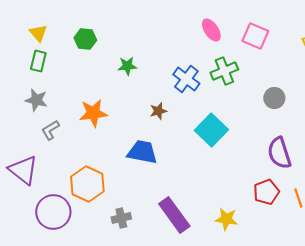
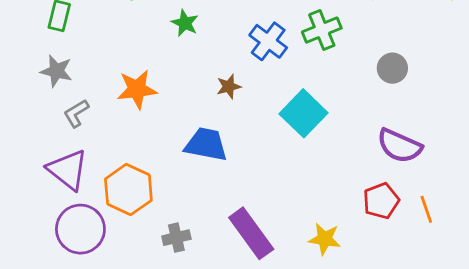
green star: (127, 66) -> (185, 23), turned 30
purple semicircle: (279, 153) -> (399, 146), turned -48
purple triangle: (23, 170) -> (68, 170), moved

